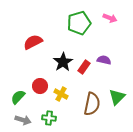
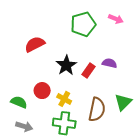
green semicircle: (18, 97) -> (19, 102), turned 70
green cross: (49, 118) -> (64, 123), moved, size x1.5

